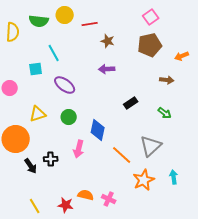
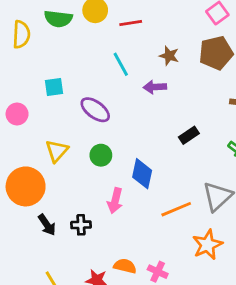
brown star: (108, 41) -> (169, 56), moved
cyan line: (54, 53) -> (121, 64), moved
yellow triangle: (38, 114) -> (57, 151), turned -30
orange line: (122, 155) -> (176, 209), turned -65
black cross: (51, 159) -> (81, 225), moved

